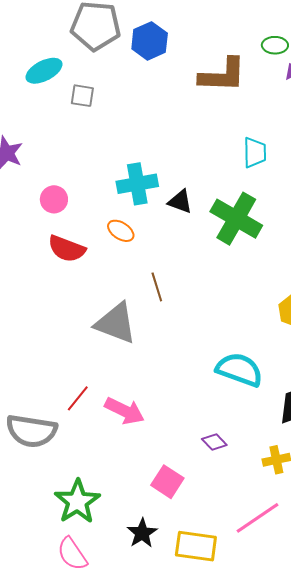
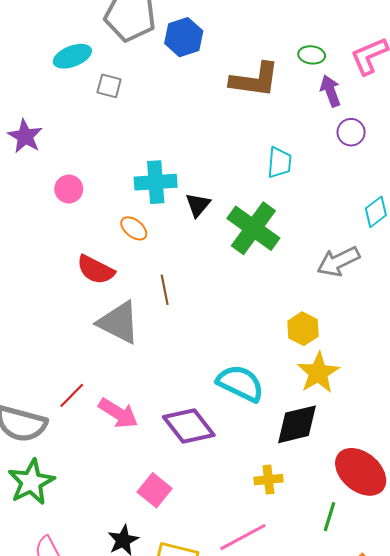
black triangle: (180, 202) -> (198, 205), turned 44
red semicircle: (67, 249) -> (96, 270), moved
purple diamond: (214, 442) -> (189, 426), moved, size x2.0
green star: (77, 502) -> (31, 482), moved

